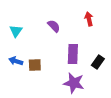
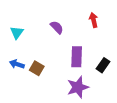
brown square: (35, 65) -> (37, 68), turned 32
purple star: (74, 83) -> (78, 87), turned -30

